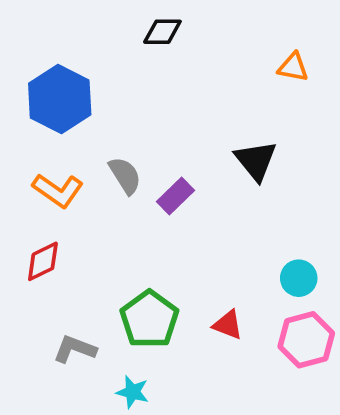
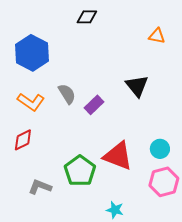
red triangle: (228, 325) -> (118, 156), moved, size x1.8
cyan star: (133, 392) -> (115, 210), moved

